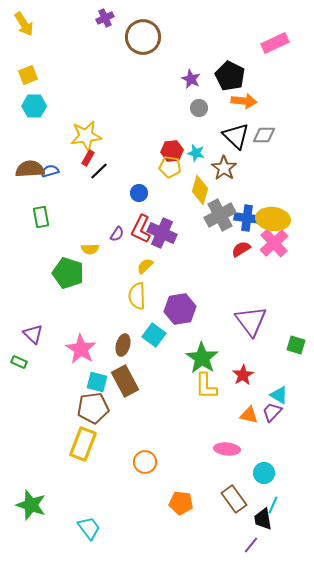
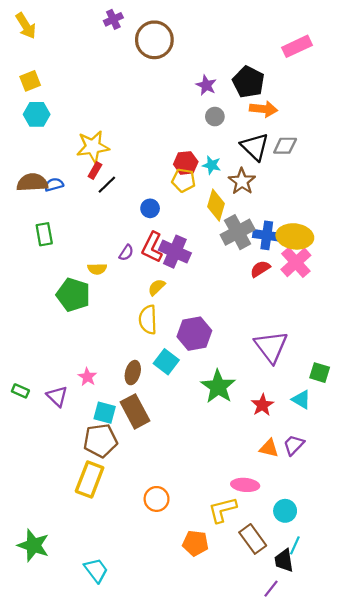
purple triangle: (33, 334) -> (57, 396), moved
pink star: (81, 349) -> (87, 377), size x0.6
yellow L-shape: (206, 386) -> (222, 510), moved, turned 76
cyan triangle: (279, 395) -> (301, 400), moved

